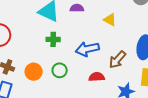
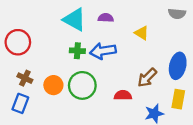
blue arrow: (87, 49) -> (103, 51), moved
green circle: (60, 70) -> (82, 85), size x1.6

